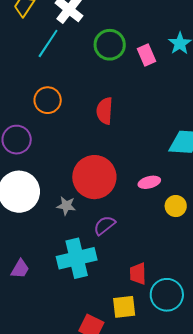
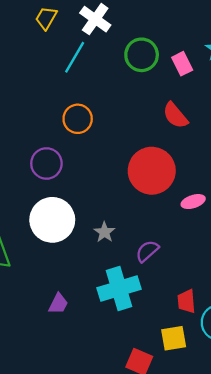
red semicircle: (105, 111) -> (175, 115), moved, turned -40
red circle: (94, 177) -> (152, 171), moved
gray star: (66, 206) -> (104, 232), turned 30

